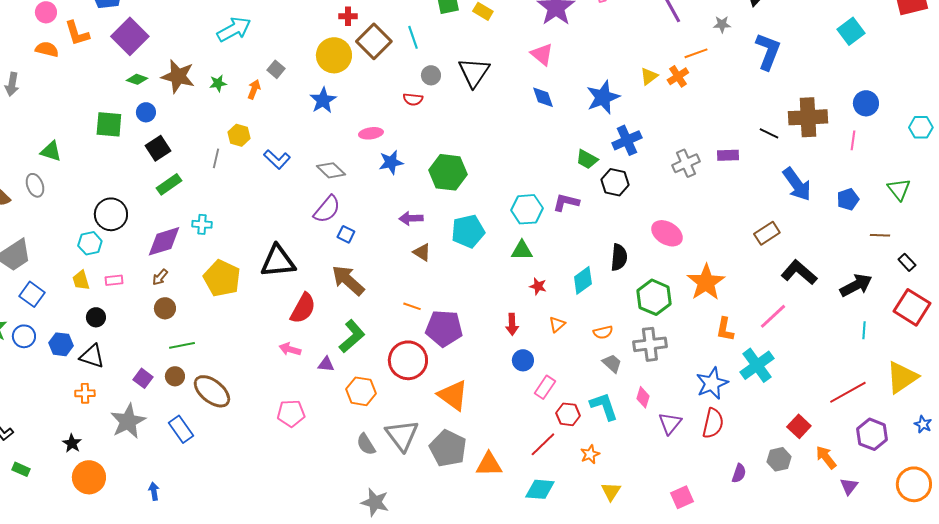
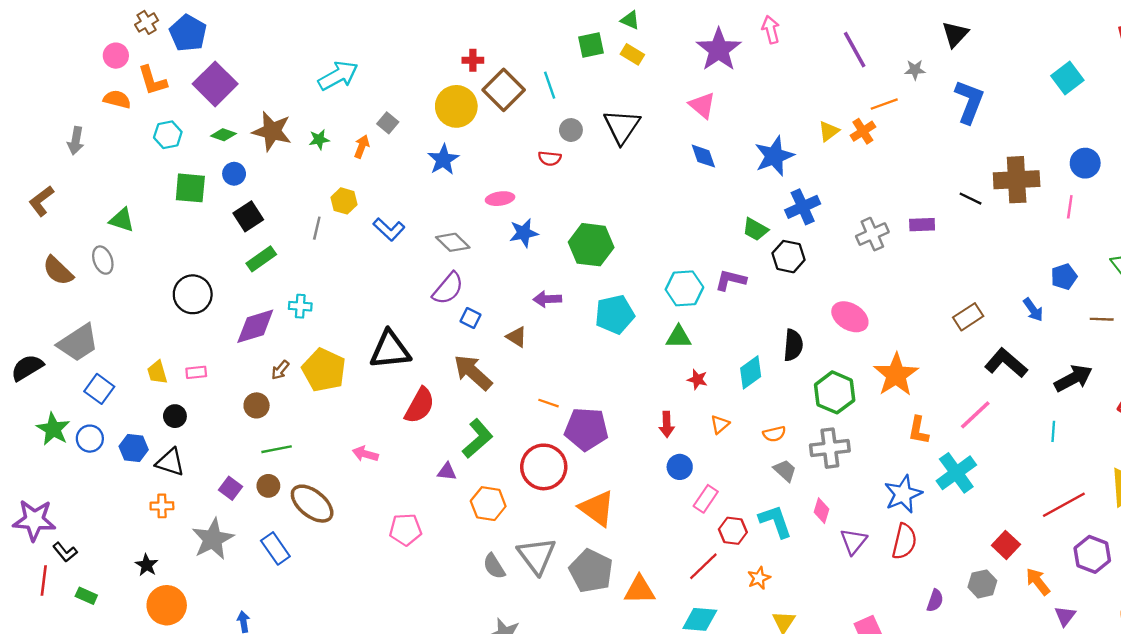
blue arrow: (797, 184) -> (1033, 310), moved, size x0.6
cyan hexagon: (90, 243) -> (168, 135), moved
brown triangle: (422, 252) -> (517, 337), moved
brown arrow: (160, 277) -> (280, 370), moved
cyan line: (864, 330) -> (1053, 431), moved
pink arrow: (290, 349) -> (365, 454), moved

